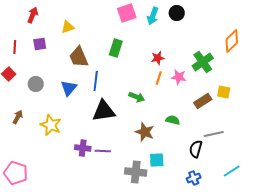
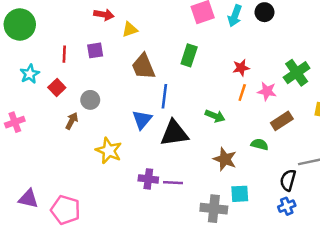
red arrow: (33, 15) -> (104, 15), moved, turned 77
blue triangle: (69, 88) -> (142, 120), moved
brown rectangle: (203, 101) -> (282, 121), moved
brown arrow: (18, 117) -> (72, 121), moved
blue cross: (194, 178) -> (287, 206), moved

